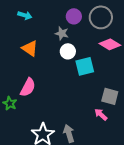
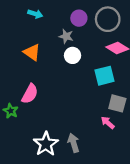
cyan arrow: (25, 15) -> (35, 14), moved
cyan square: (85, 66) -> (104, 76), moved

